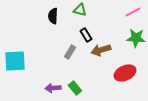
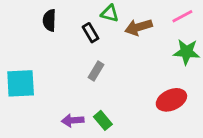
black semicircle: (53, 16) -> (49, 20), moved
black rectangle: (86, 35) -> (91, 33), moved
brown arrow: (101, 50) -> (139, 27), moved

